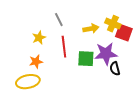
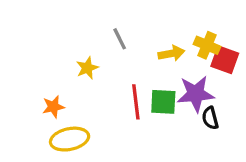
red line: (64, 47) -> (136, 102), moved
orange star: (36, 62) -> (53, 107), moved

